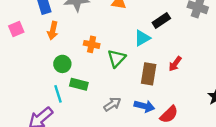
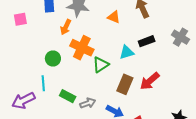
orange arrow: (53, 31) -> (66, 27), moved
orange cross: (92, 44) -> (82, 48), size x1.6
red arrow: (175, 64) -> (150, 81), size x1.5
green rectangle: (79, 84) -> (68, 96), moved

